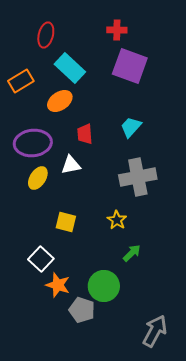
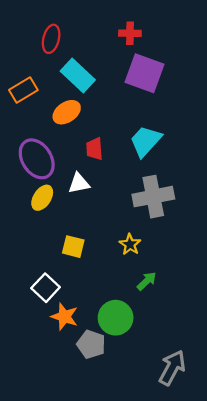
cyan trapezoid: (131, 127) -> (146, 141), size x1.4
purple ellipse: (33, 143) -> (37, 159), turned 63

